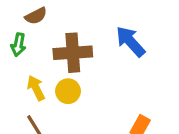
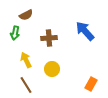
brown cross: (73, 53) -> (49, 38), size x0.7
yellow circle: (68, 91) -> (52, 69), moved

